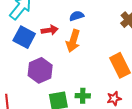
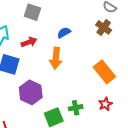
blue semicircle: (77, 16) -> (64, 33), moved
red arrow: (50, 30) -> (29, 42), moved

